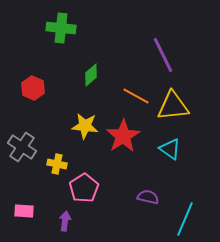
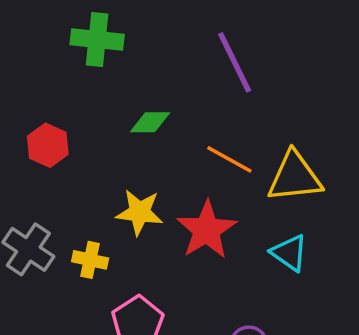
purple line: (163, 55) -> (235, 62), moved
green diamond: (91, 75) -> (150, 122), turned 40
yellow cross: (57, 164) -> (90, 260), moved

